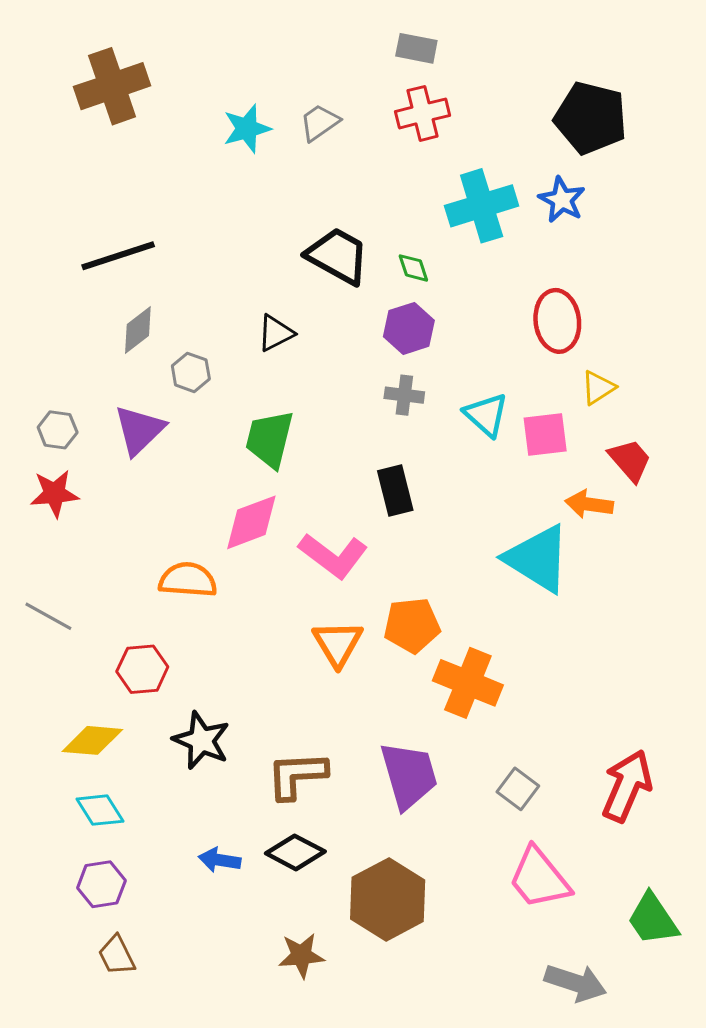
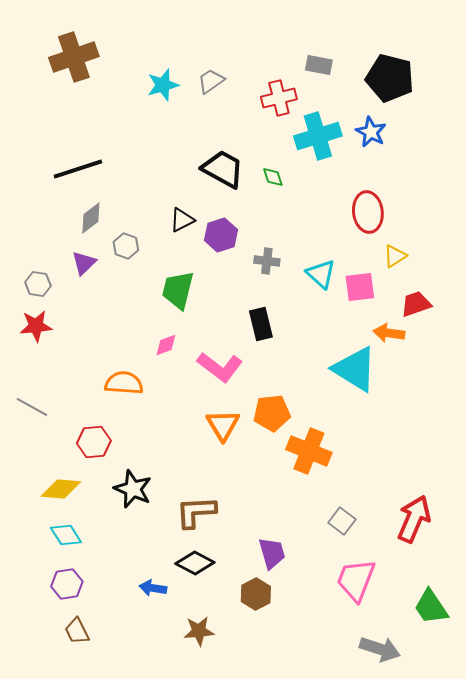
gray rectangle: (416, 48) -> (319, 65), moved
red cross: (423, 113) -> (279, 98), moved
purple hexagon: (409, 328) -> (221, 235), moved
purple triangle: (139, 430) -> (84, 263), moved, size x0.7
red trapezoid: (630, 460) -> (416, 304), turned -68
pink diamond: (251, 522) -> (166, 345), size x0.6
purple trapezoid: (409, 775) -> (272, 553), moved, size x0.7
blue arrow: (220, 860) -> (153, 588), moved
pink trapezoid: (539, 878) -> (356, 580), turned 60
brown hexagon: (388, 899) -> (256, 594), size x0.6

